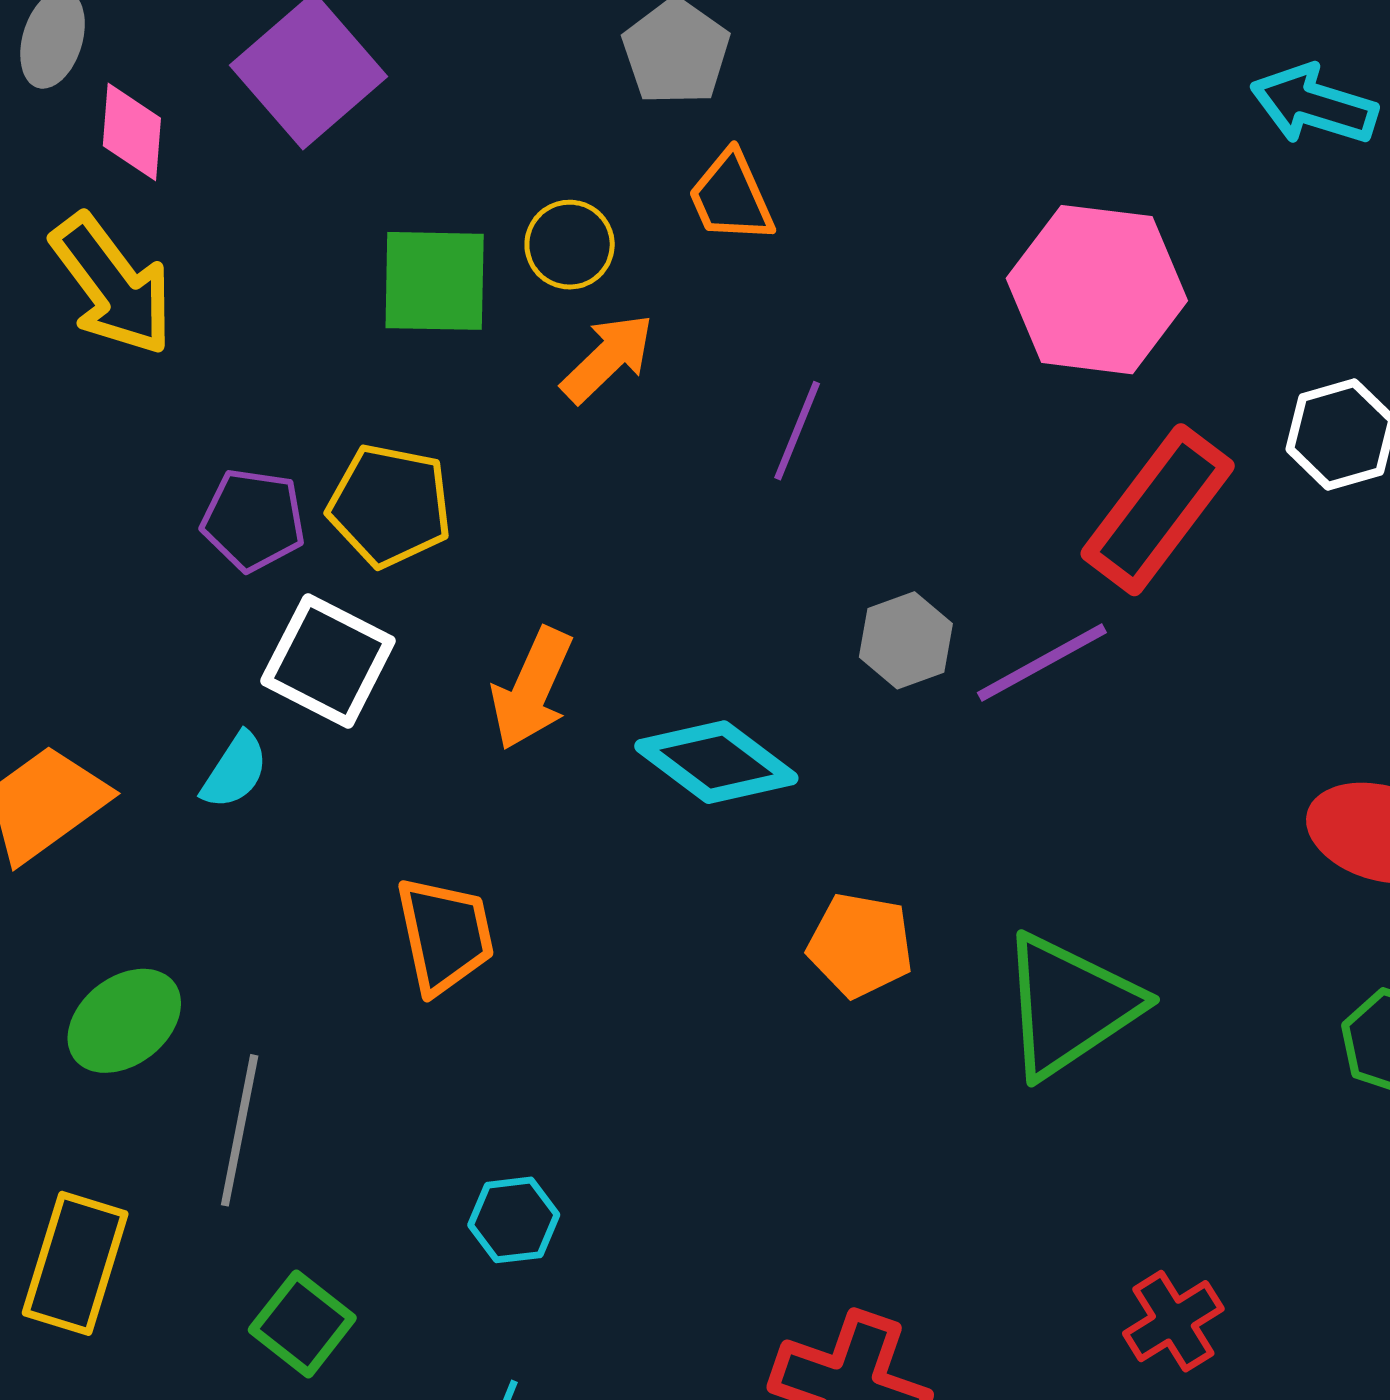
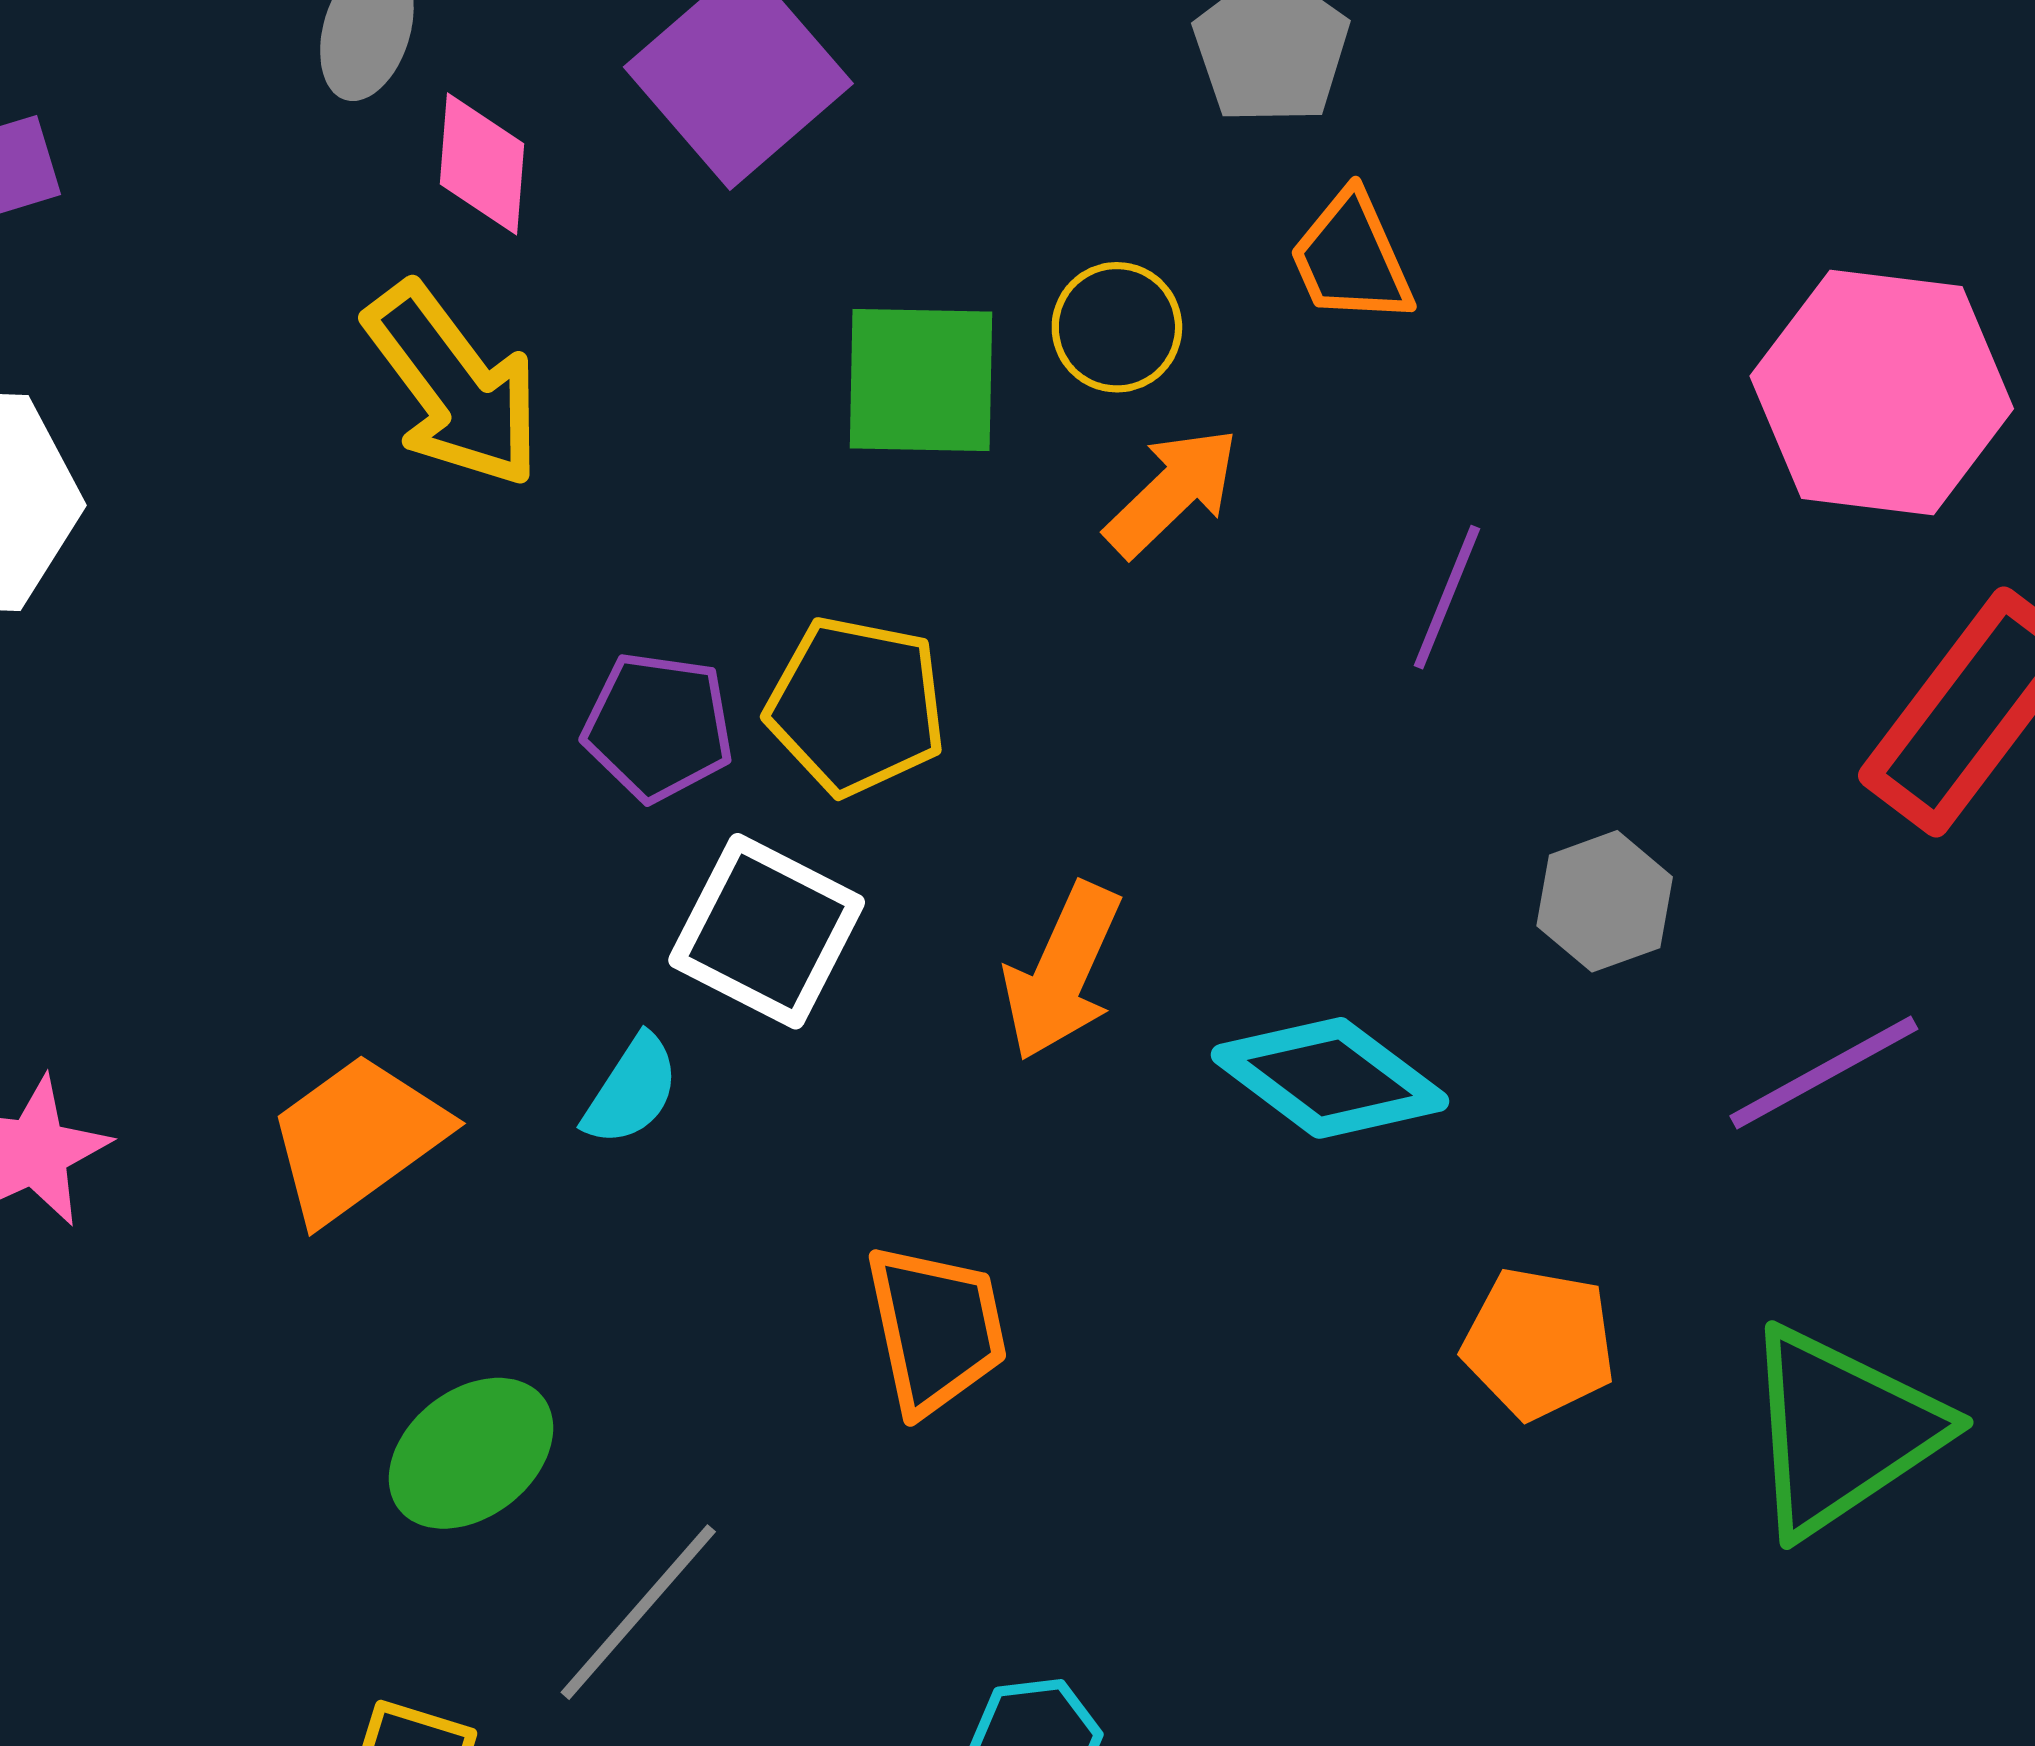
purple line: (1042, 663) -> (1824, 1073), moved
gray line: (240, 1130) -> (638, 1612), turned 30

